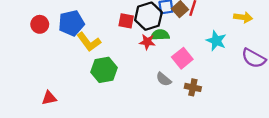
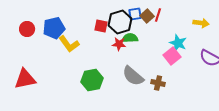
pink square: (182, 58) -> (172, 56), moved
green hexagon: (104, 70) -> (92, 80), moved
gray semicircle: (164, 79) -> (133, 76), size x1.6
red triangle: (49, 98) -> (25, 79), moved, size x1.6

